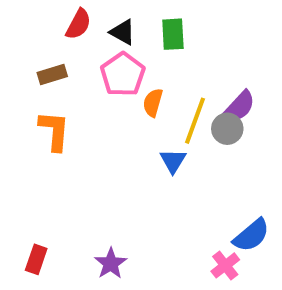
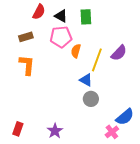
pink pentagon: (123, 74) -> (61, 37), turned 30
gray circle: (227, 129) -> (91, 99), moved
blue triangle: (173, 161) -> (86, 80), turned -32

